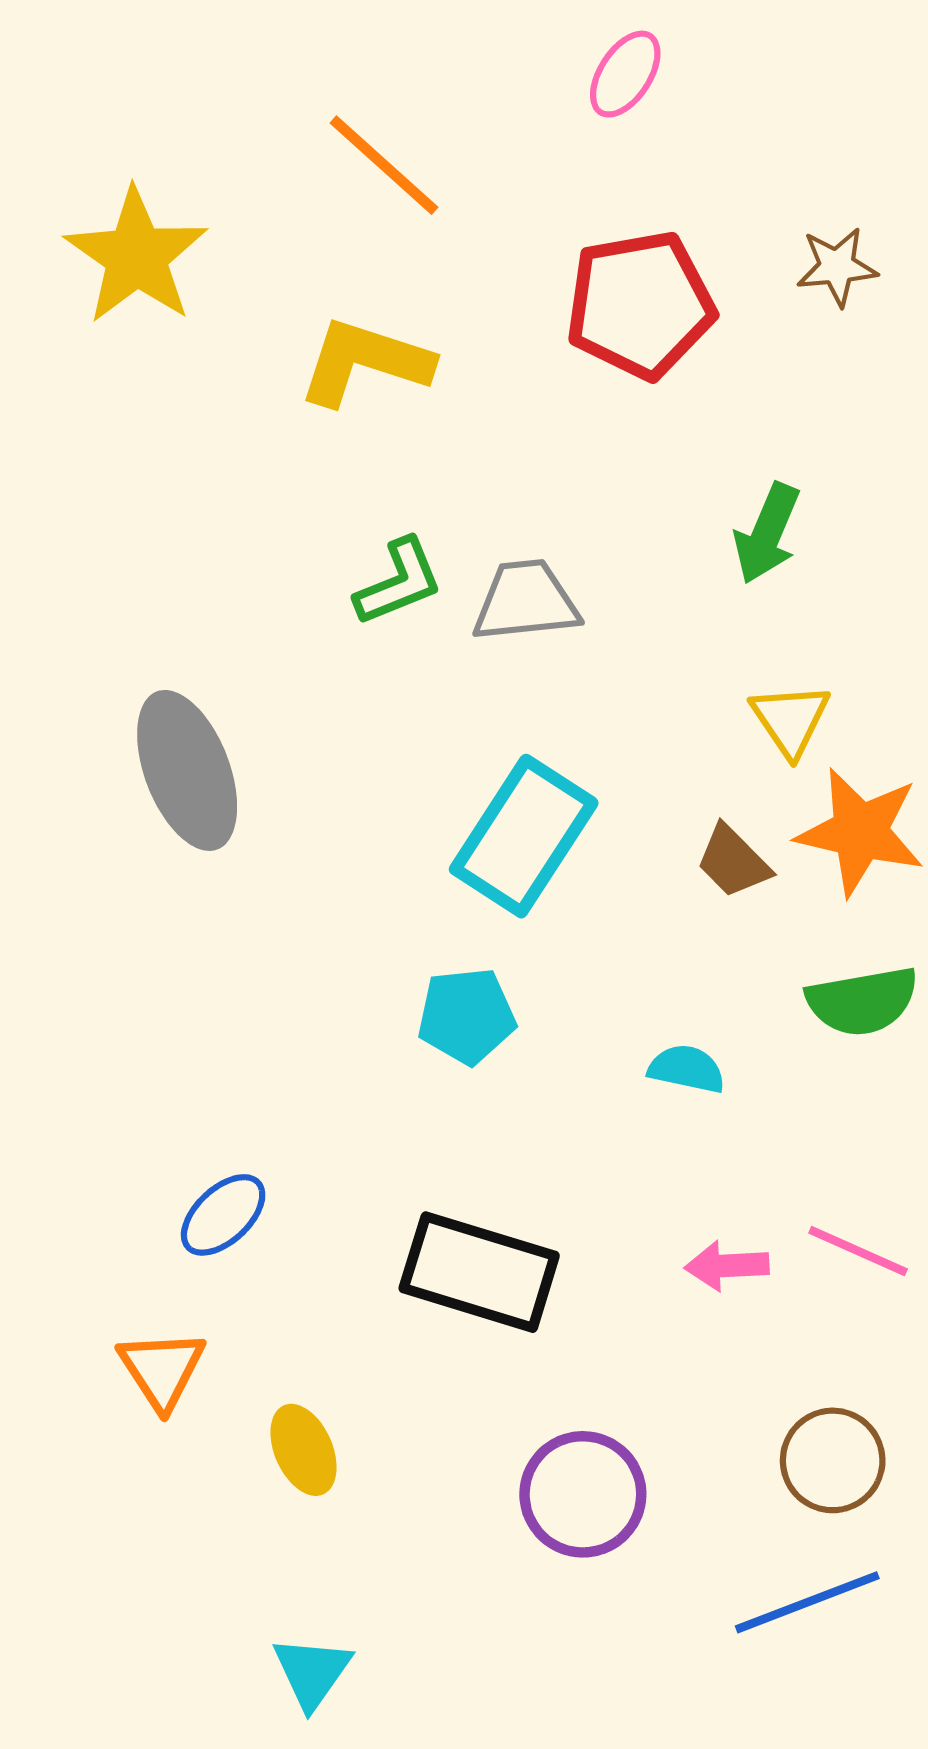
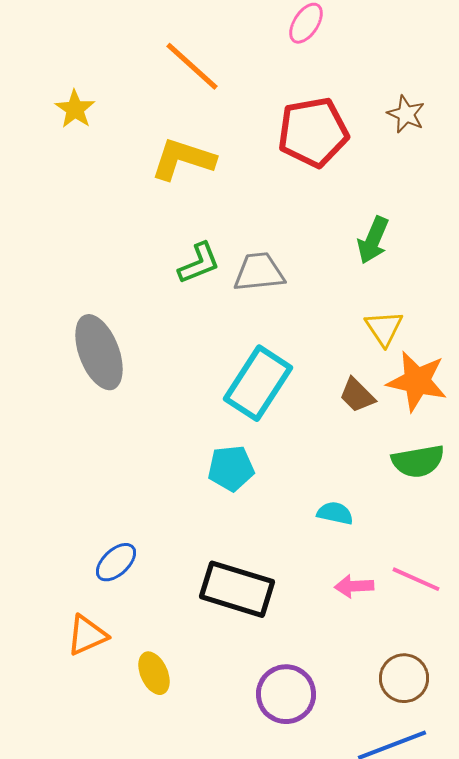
yellow star: (136, 256) -> (75, 109), size x0.6
brown star: (837, 267) -> (406, 114), turned 30
cyan semicircle: (687, 1069) -> (335, 513), moved
orange triangle: (162, 1369) -> (87, 635), turned 39

